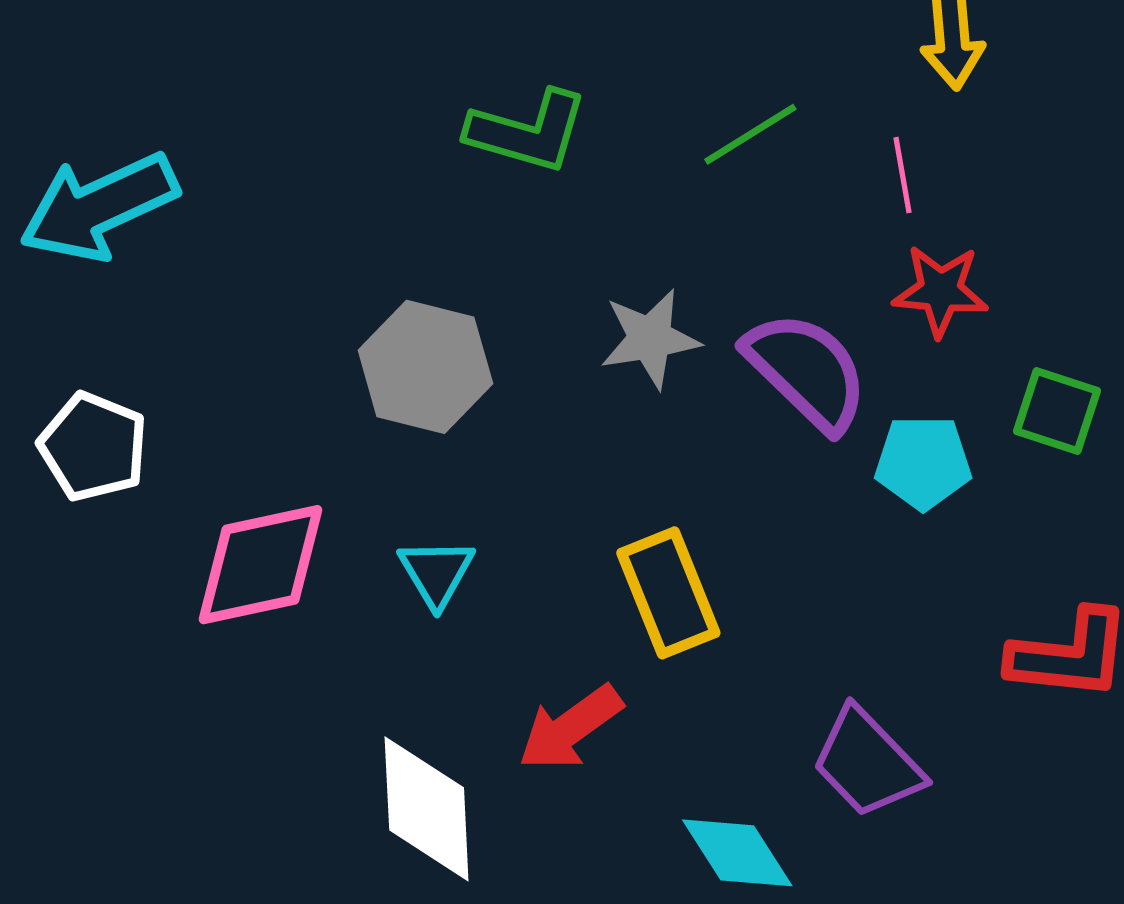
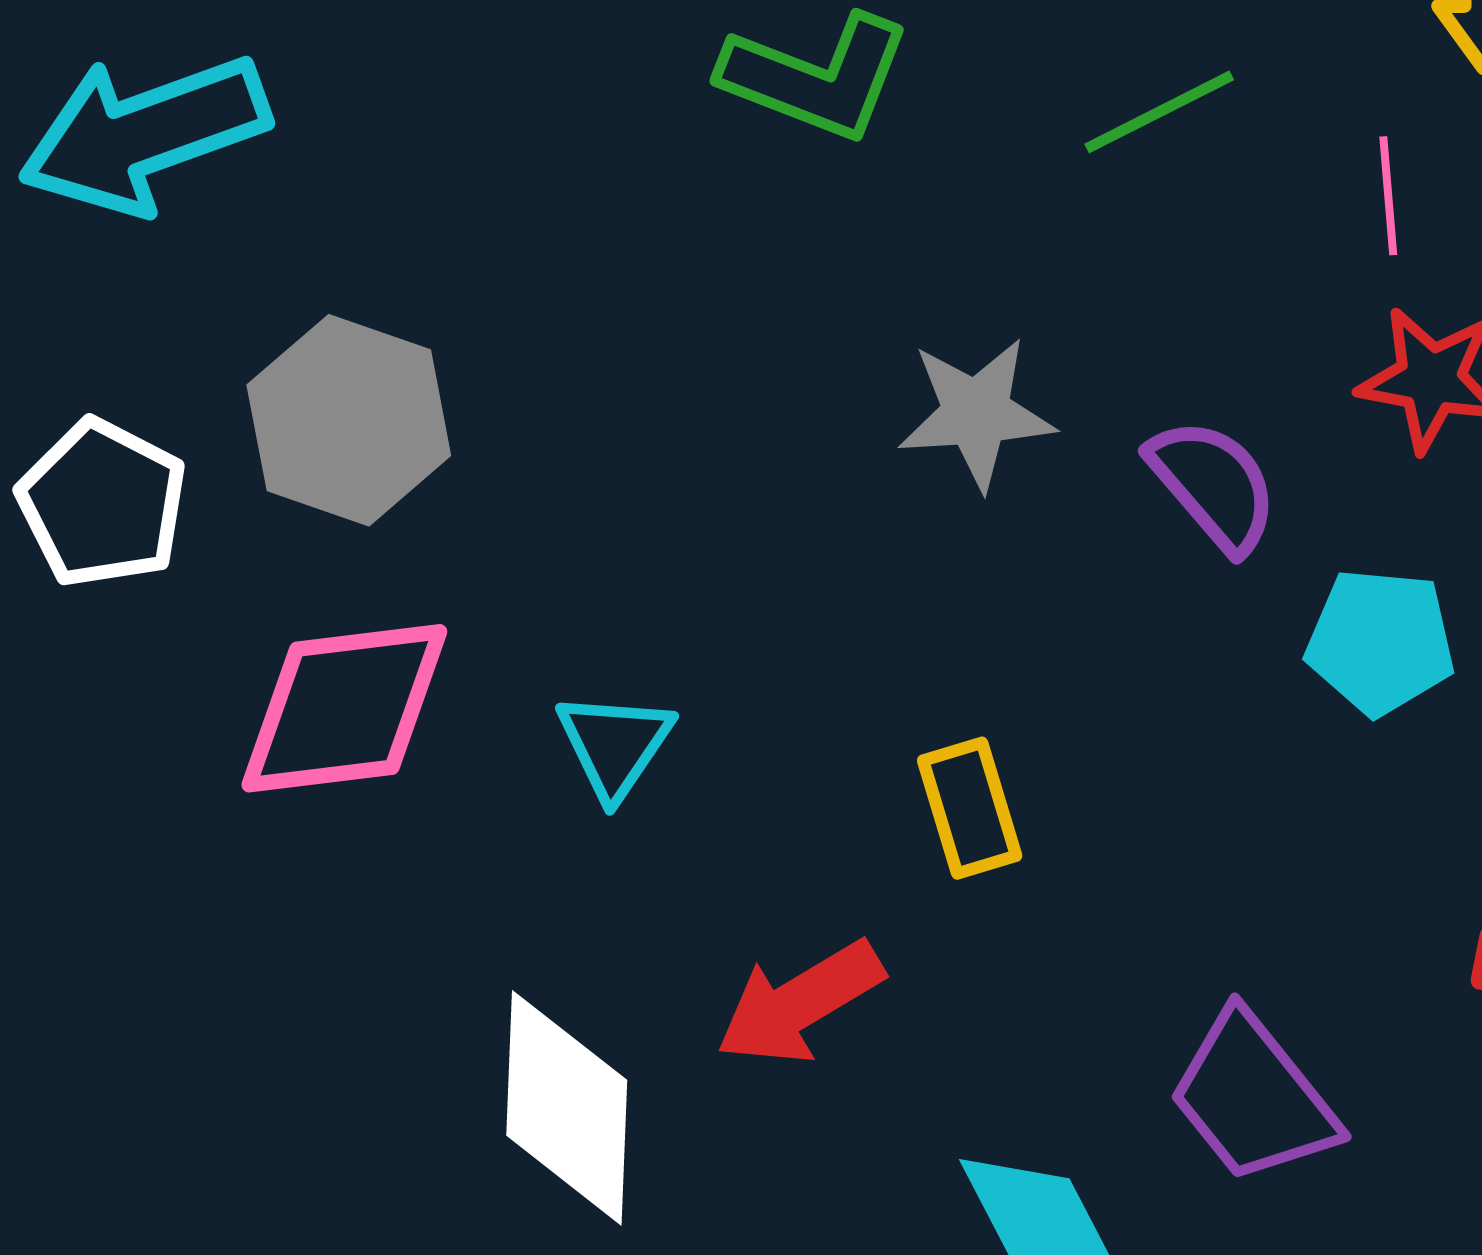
gray hexagon: (425, 367) -> (349, 420), moved
purple semicircle: (807, 371) -> (1213, 485), size x0.7
yellow rectangle: (668, 593) -> (970, 808), size x0.7

